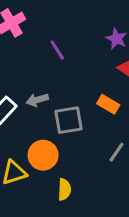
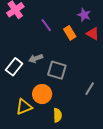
orange rectangle: (108, 104) -> (70, 33), moved, turned 32
gray square: (69, 120) -> (57, 70), turned 30

